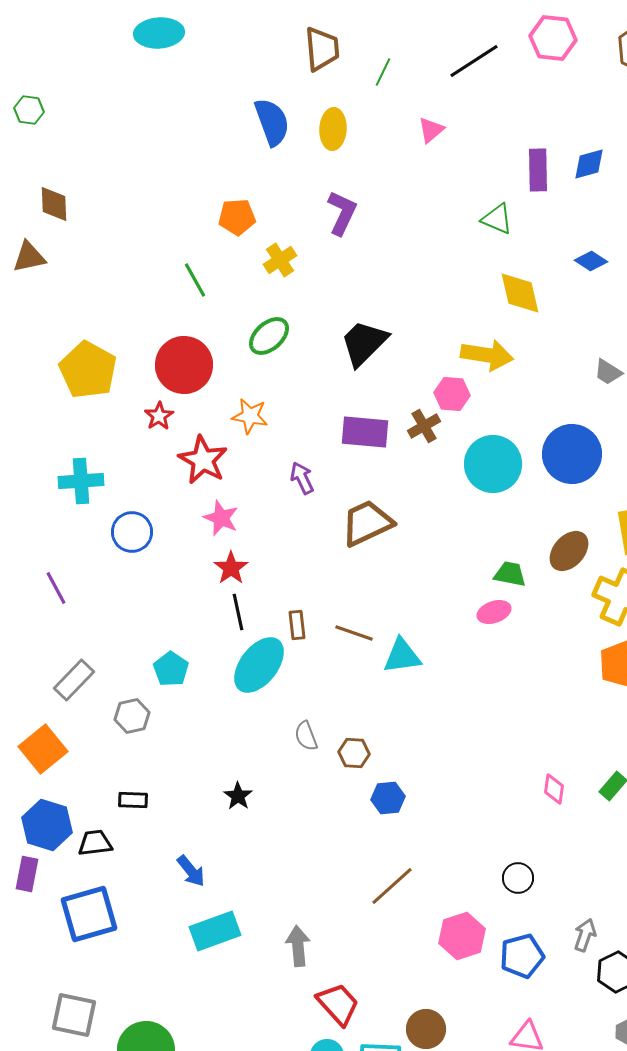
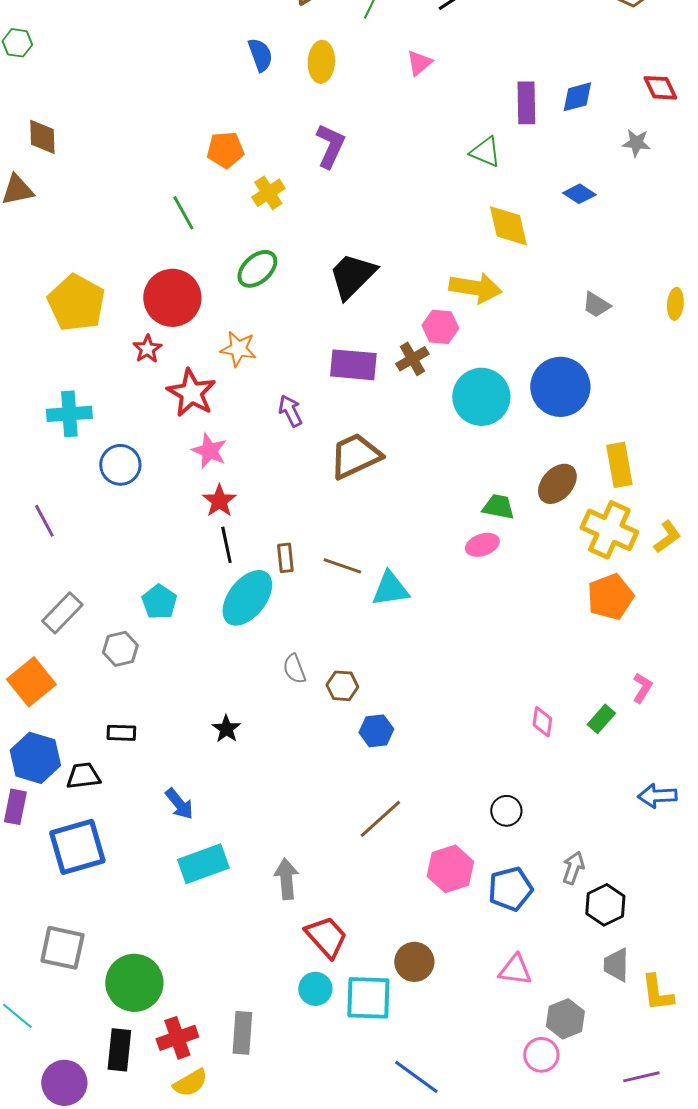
blue semicircle: (272, 122) -> (260, 55), size x0.7

